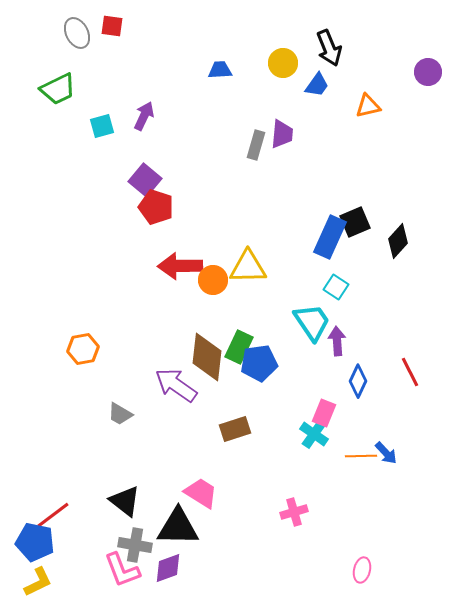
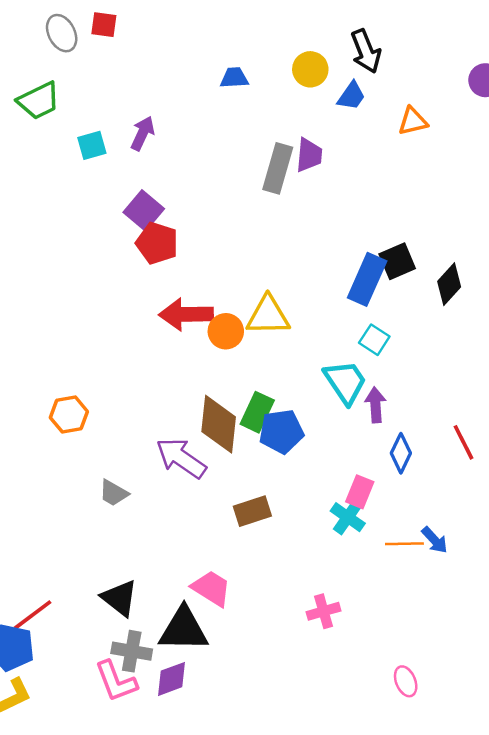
gray rectangle: (256, 145) -> (278, 168), size x1.4
pink ellipse: (362, 570) -> (406, 681), turned -35

